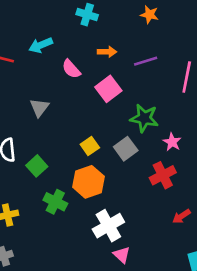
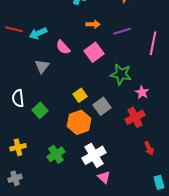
cyan arrow: (41, 45) -> (38, 33), moved
pink semicircle: (71, 69) -> (63, 47), moved
gray square: (126, 149) -> (102, 106), moved
green cross: (55, 202) -> (56, 154), moved, turned 30
red arrow: (181, 216) -> (149, 148), turned -80

